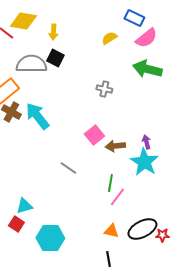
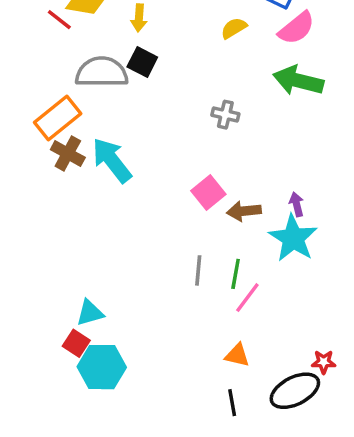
gray line: (68, 168) -> (198, 270), moved, turned 60
black ellipse: (142, 229) -> (295, 391), moved
cyan hexagon: (50, 238) -> (102, 367), moved

